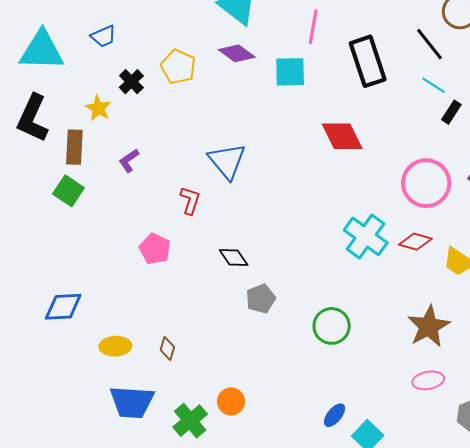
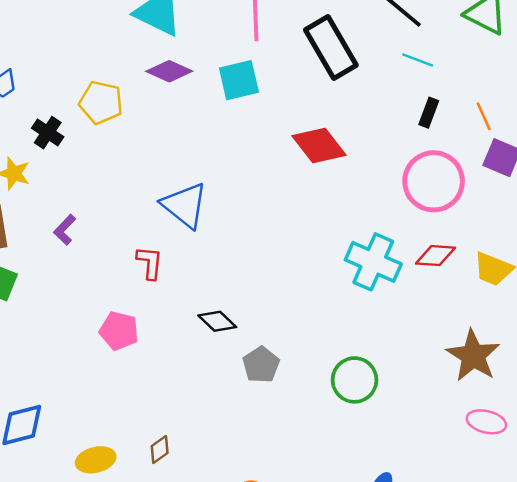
black rectangle: (451, 112) -> (429, 113), moved
brown diamond: (167, 349) -> (160, 449), turned 50
pink ellipse: (428, 380) -> (486, 422), turned 36

